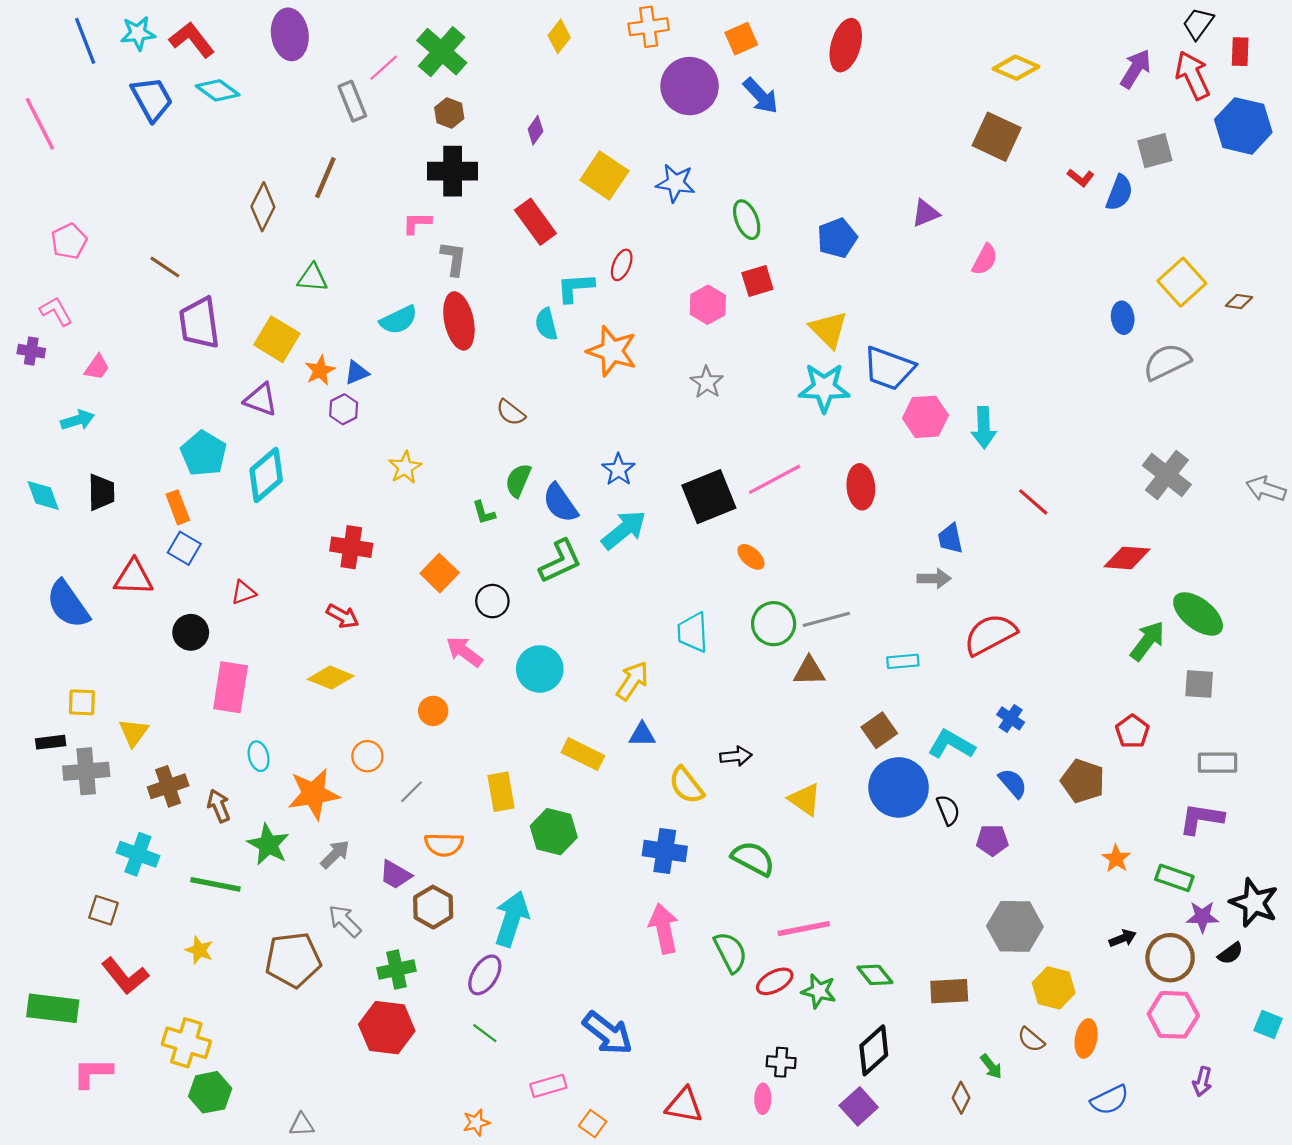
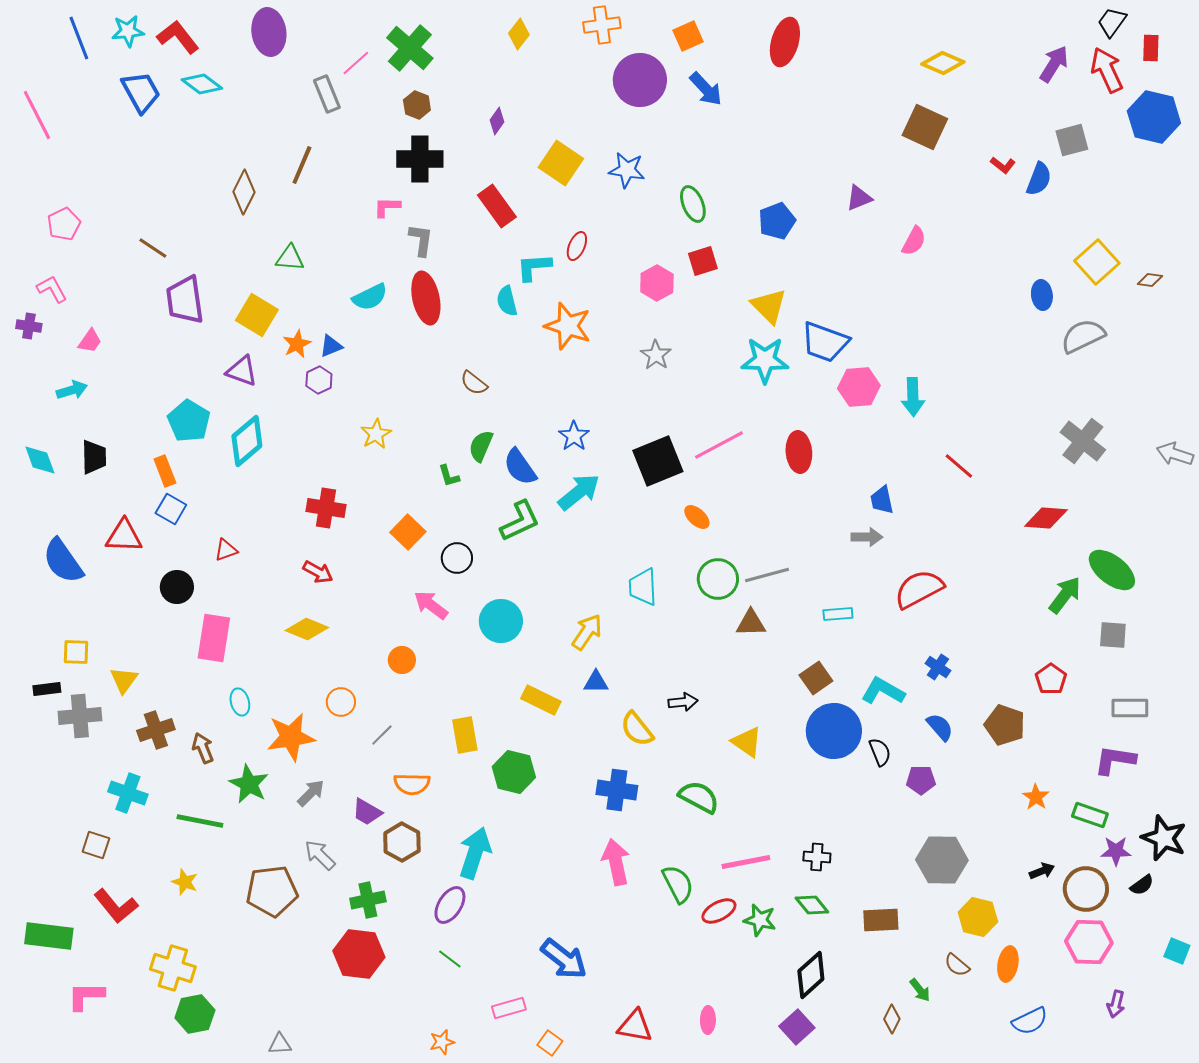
black cross: (781, 1062) -> (817, 857), moved

